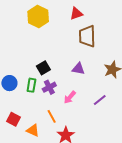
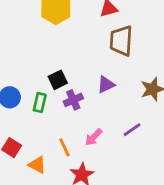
purple triangle: (78, 69) -> (106, 85), turned -40
purple cross: (49, 87) -> (73, 100), moved
pink arrow: (70, 97) -> (94, 137), moved

